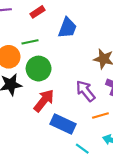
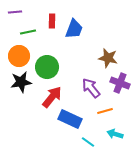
red rectangle: (37, 12) -> (52, 21), moved, turned -56
green line: (30, 42) -> (28, 32), moved

